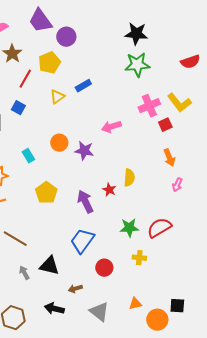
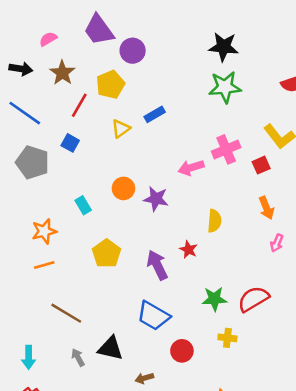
pink cross: (149, 106) -> (226, 149), moved
yellow semicircle: (129, 178) -> (214, 221), moved
blue trapezoid: (82, 241) -> (153, 316), turned -96

